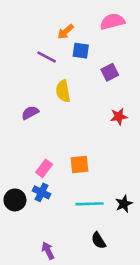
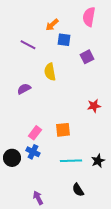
pink semicircle: (112, 22) -> (89, 17), turned -66
purple line: (47, 57) -> (28, 45), moved
red star: (119, 116) -> (94, 106), moved

